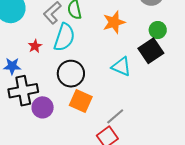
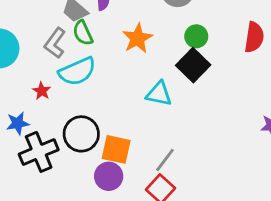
cyan semicircle: (64, 37) -> (77, 71), turned 60
black circle: (71, 74) -> (81, 134), moved
purple circle: (43, 107) -> (109, 176), moved

